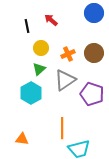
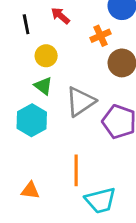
orange cross: (68, 54) -> (100, 36), moved
green triangle: (39, 69) -> (43, 86), turned -40
orange triangle: (22, 139) -> (30, 190), moved

